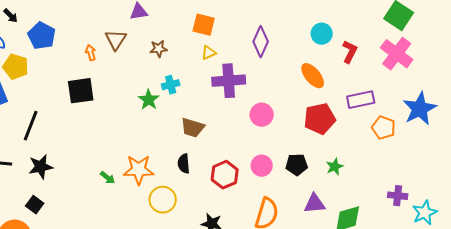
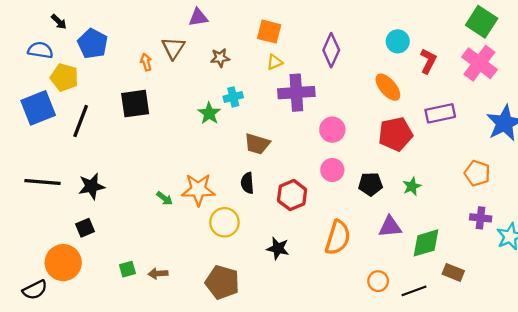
black line: (31, 126) -> (81, 121), moved
orange pentagon: (384, 128) -> (477, 173), moved
pink circle: (262, 166) -> (332, 170), moved
black square: (35, 205) -> (85, 228), turned 30

